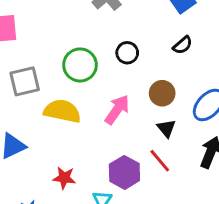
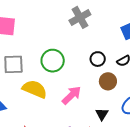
black circle: (127, 53) -> (98, 59), moved
brown circle: (162, 93) -> (108, 81), moved

